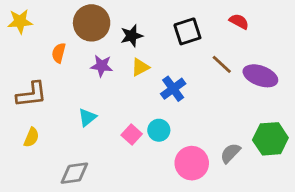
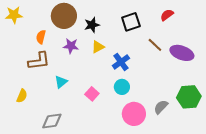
red semicircle: (239, 21) -> (167, 15), turned -64
brown L-shape: (31, 94) -> (39, 61), moved
cyan circle: (159, 130) -> (122, 87), moved

